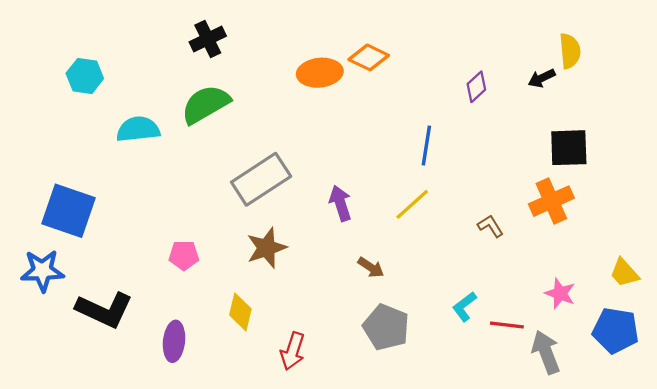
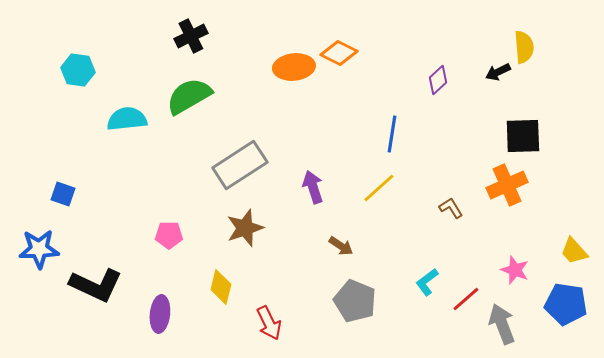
blue square: (69, 211) -> (63, 194), size x0.5
red line: (507, 325) -> (466, 299), turned -48
red arrow: (293, 351) -> (269, 323), turned -44

